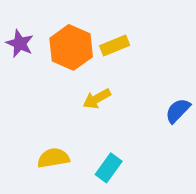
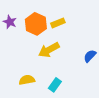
yellow arrow: (97, 99) -> (49, 50), size x1.5

